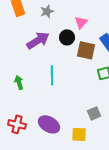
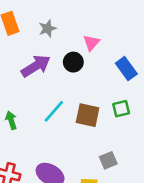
brown square: (86, 50) -> (88, 115), moved
cyan line: (52, 75) -> (54, 111), turned 42

